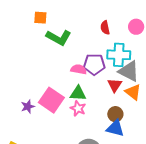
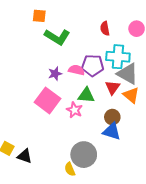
green triangle: (78, 93) -> (86, 95), moved
purple star: (28, 107) -> (55, 74), moved

